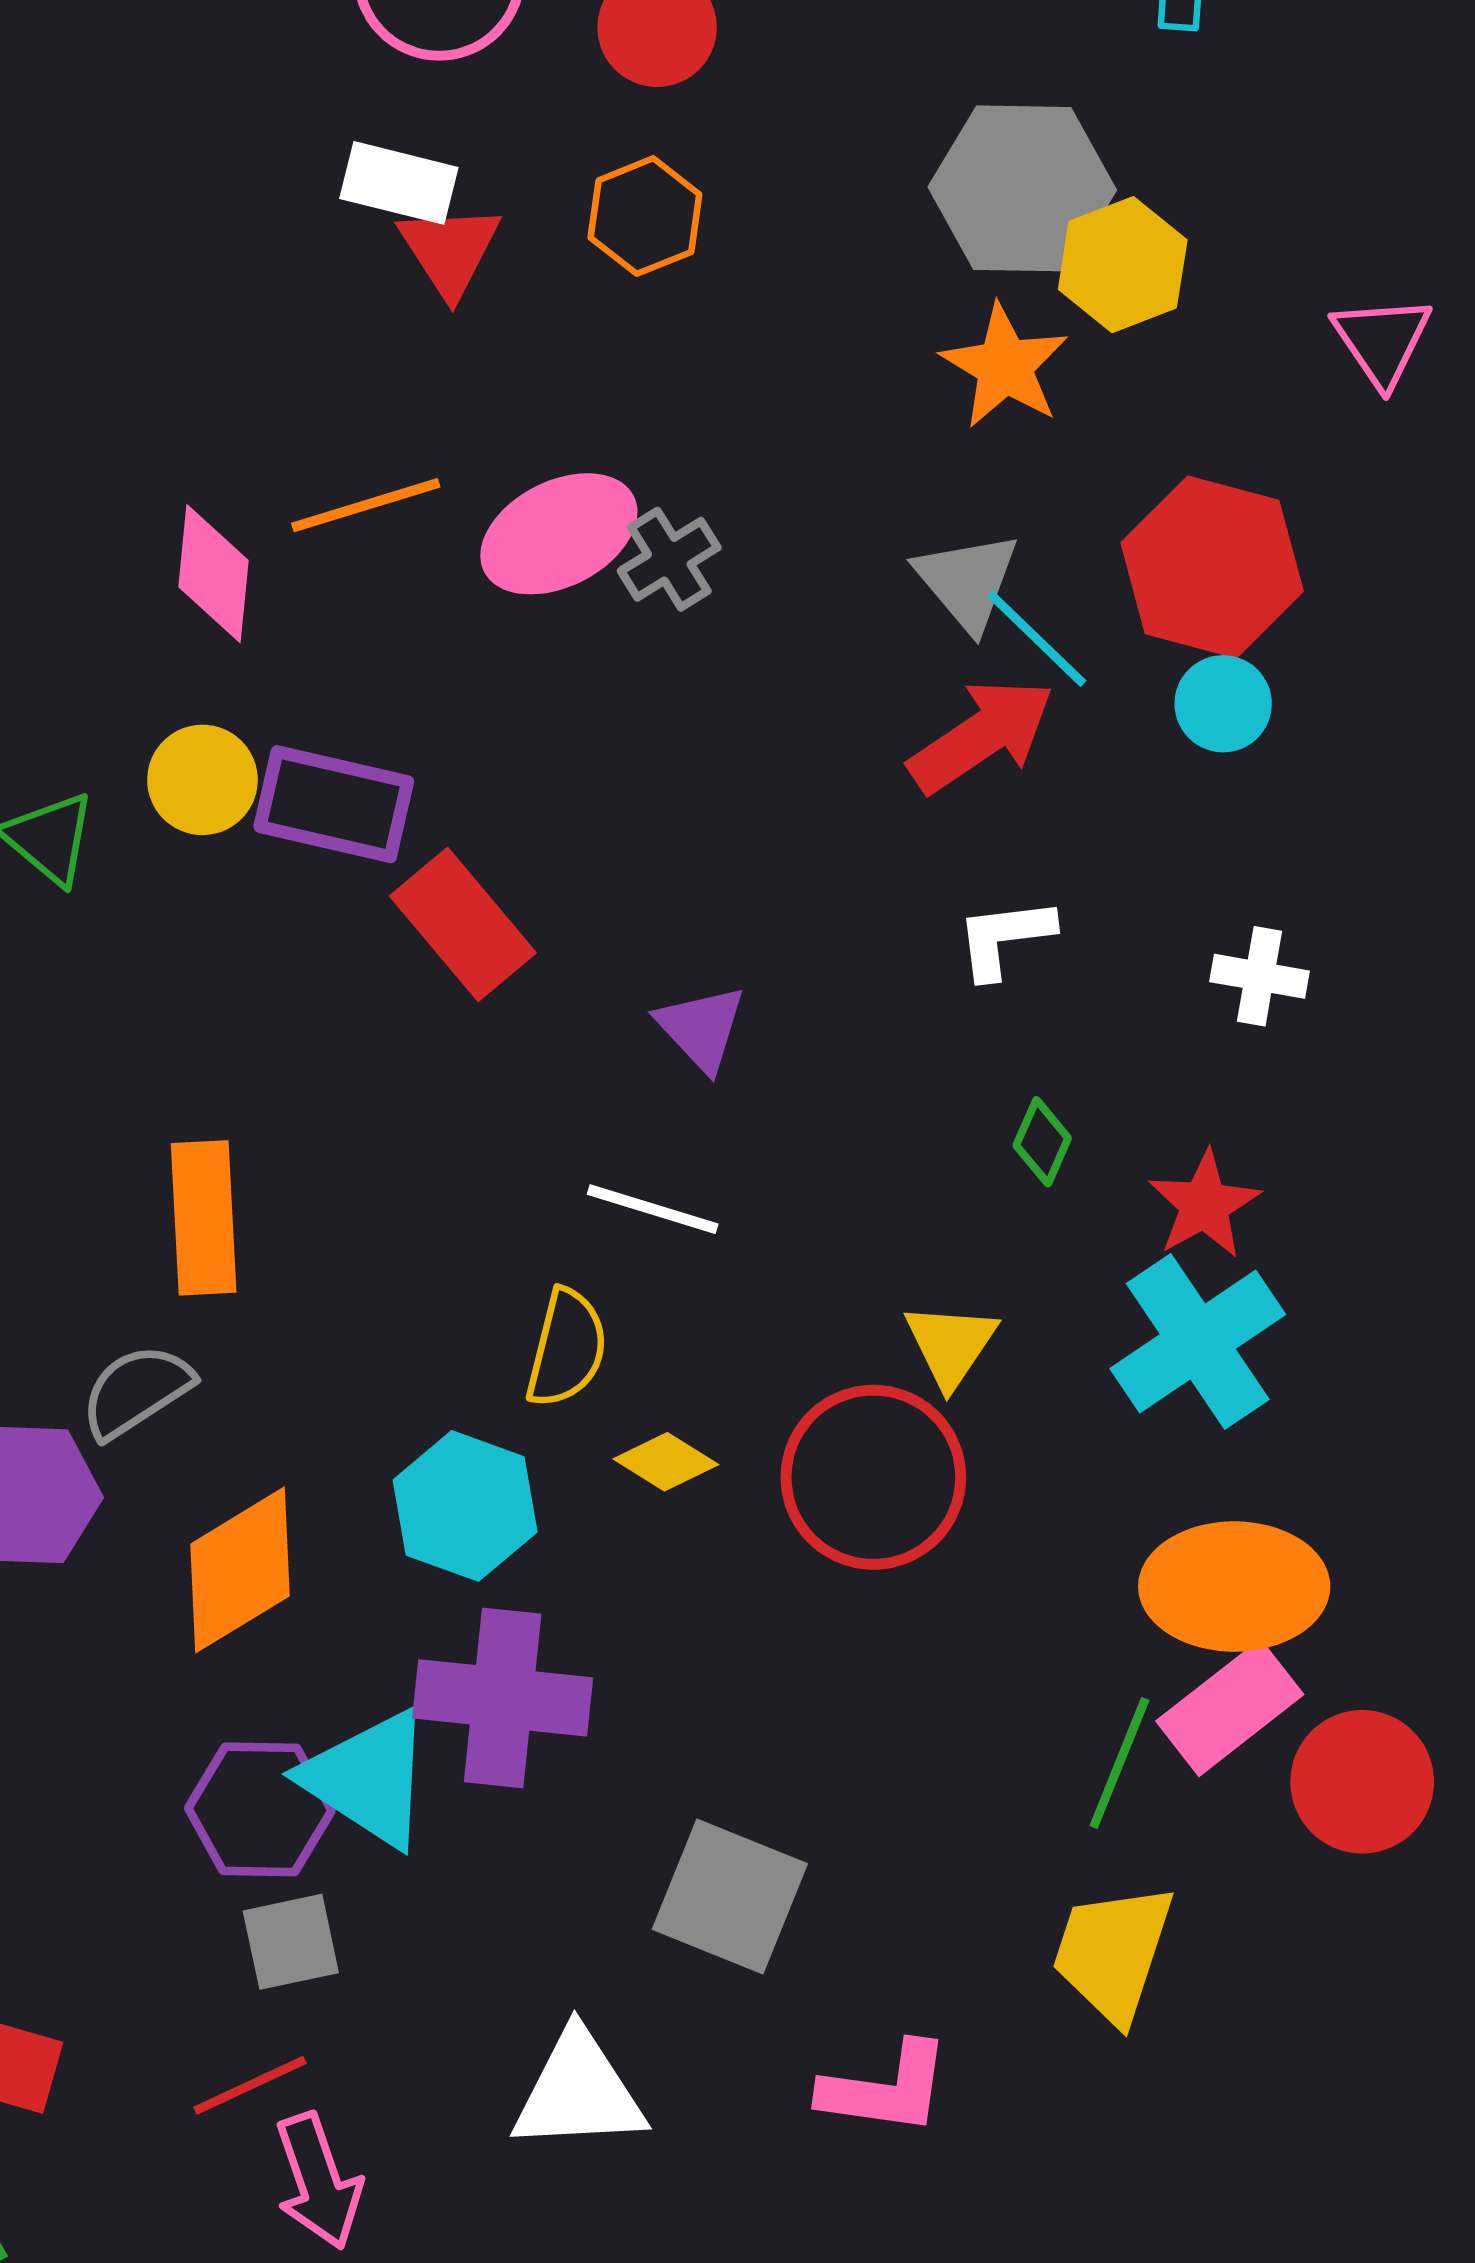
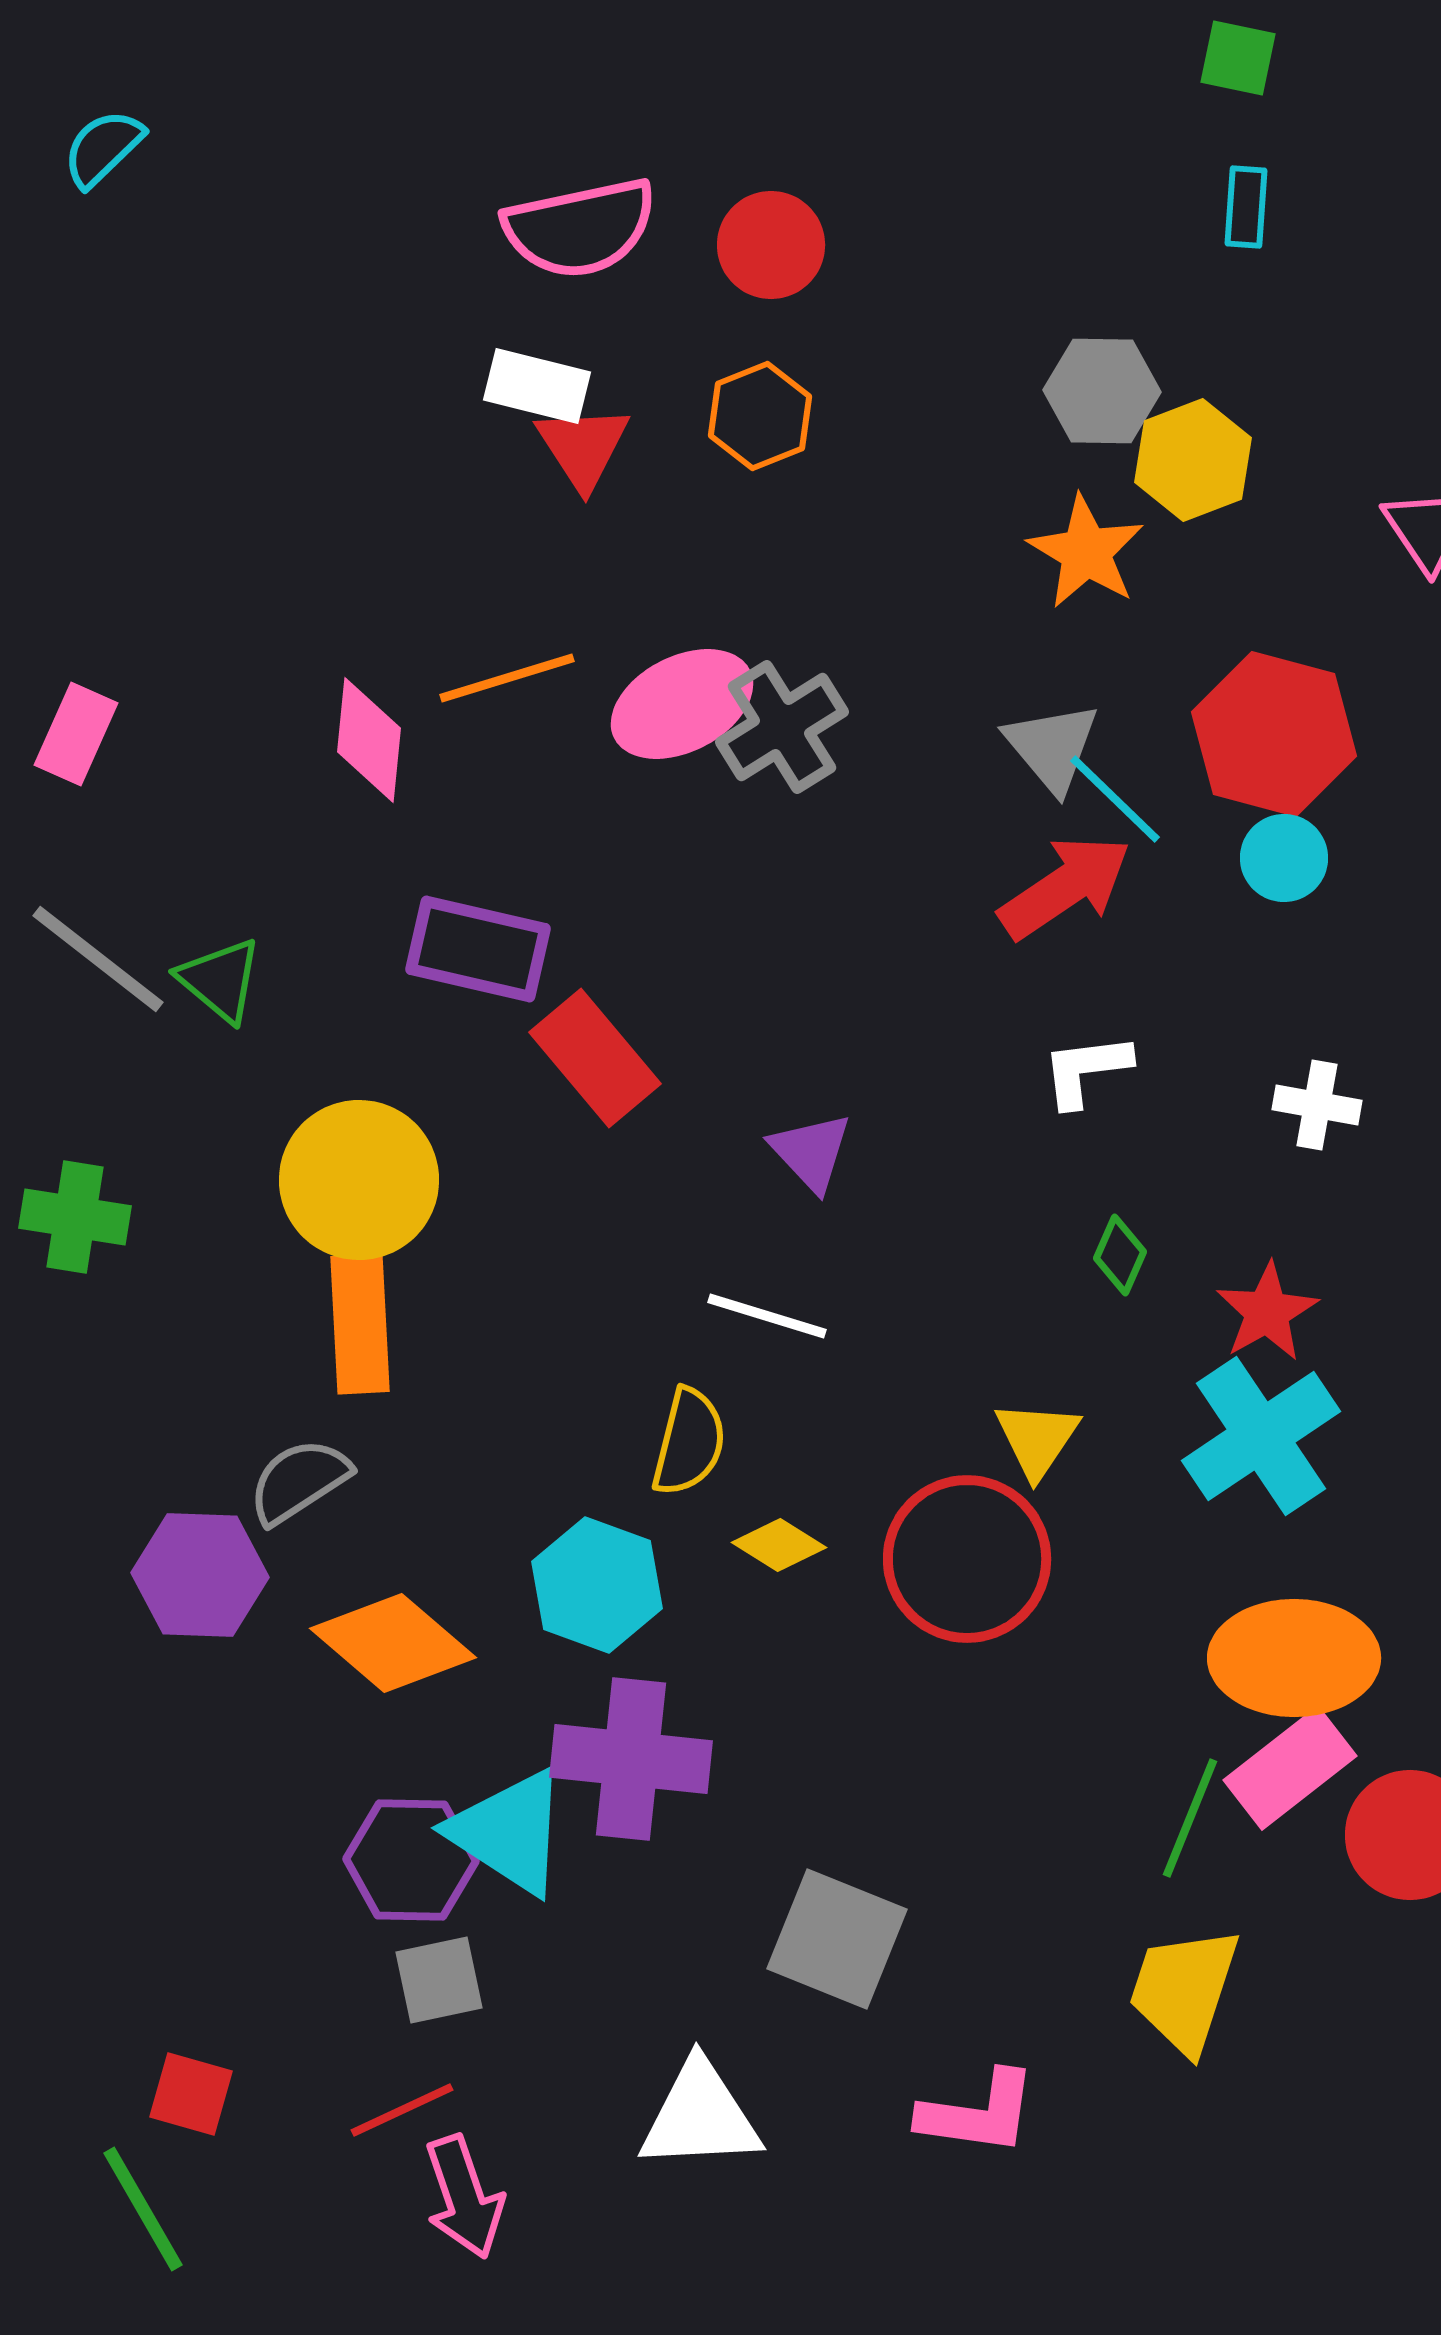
gray hexagon: (1022, 188) -> (1102, 391), size x0.7
gray cross: (669, 559) -> (782, 727), size x1.4
yellow circle: (202, 780) -> (359, 1180), moved, size x1.6
orange diamond: (240, 1570) -> (393, 1643), turned 72

